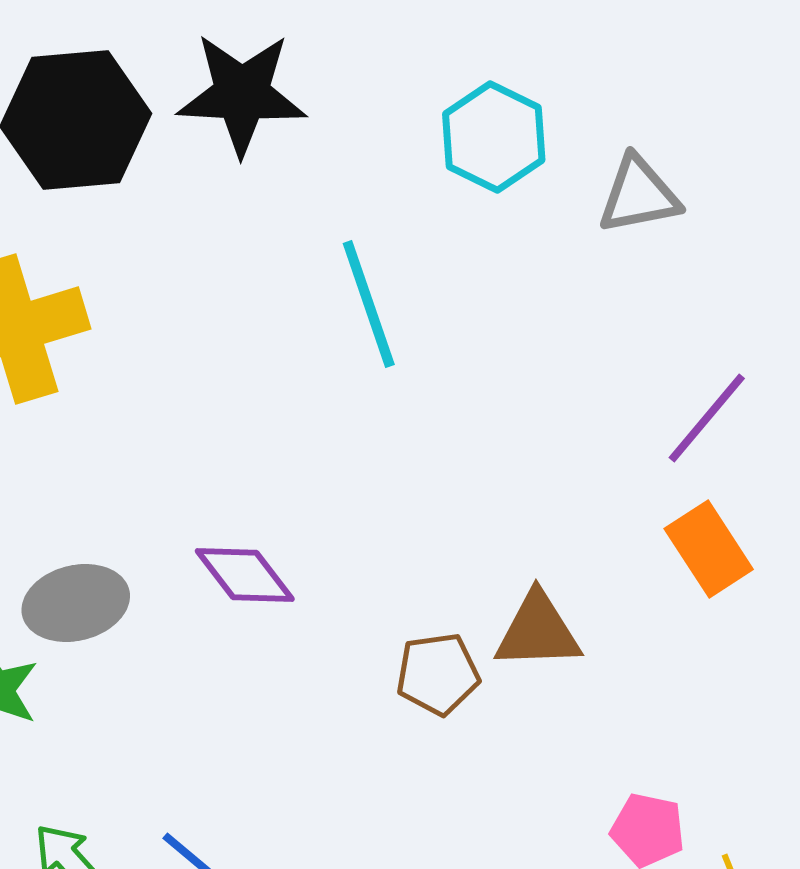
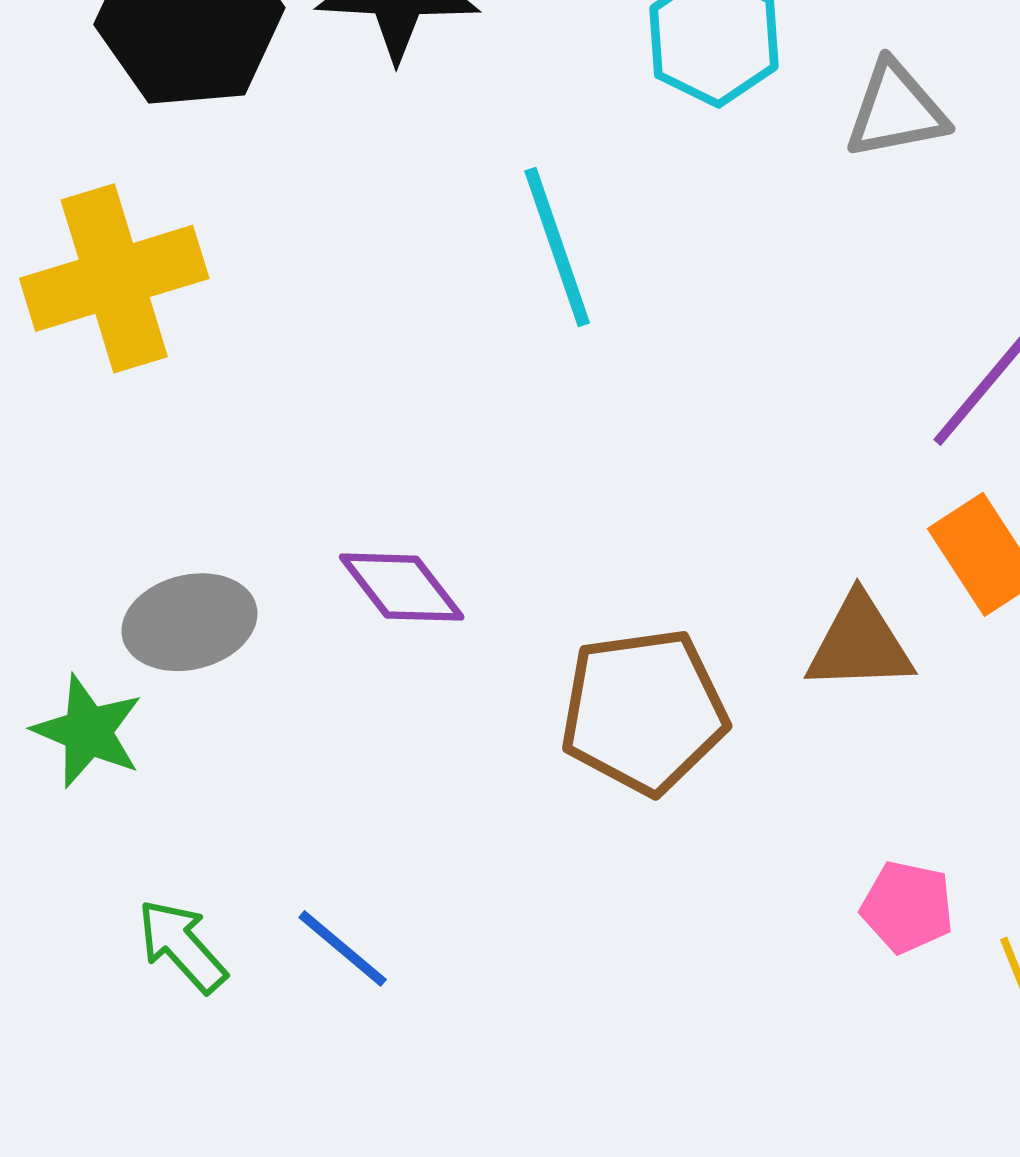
brown triangle: (538, 631) -> (860, 644), moved
brown pentagon: (438, 674) -> (644, 711), size x1.6

